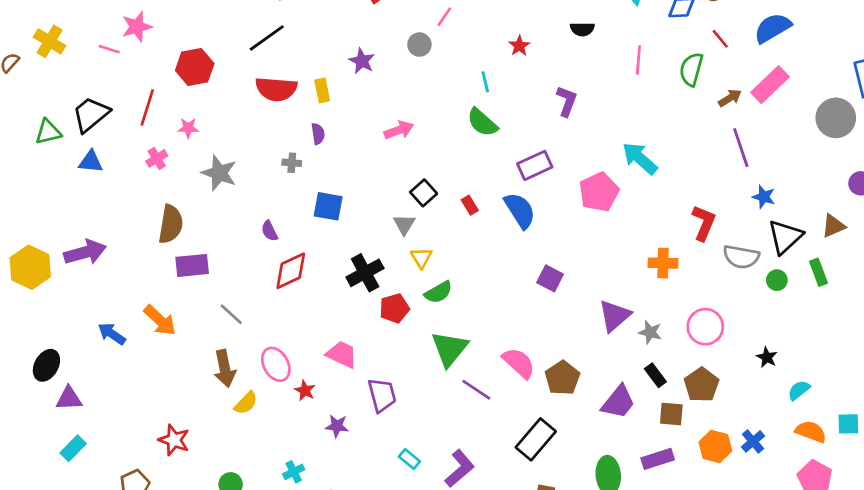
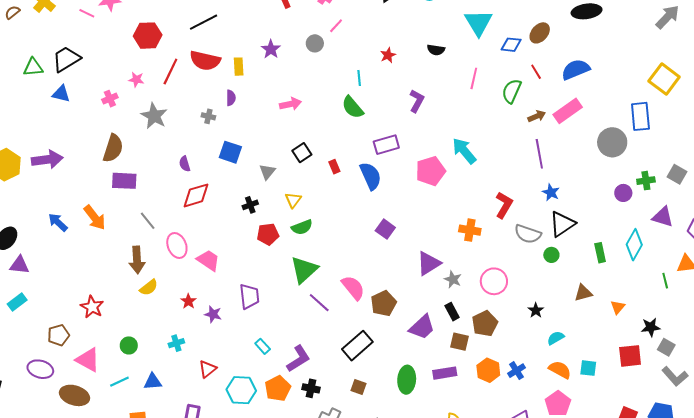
red line: (147, 107) -> (170, 72), moved
gray triangle: (404, 224) -> (267, 172), moved
brown triangle: (833, 226) -> (583, 293), moved
green rectangle: (818, 272) -> (600, 253), moved
black cross: (365, 273) -> (250, 205), size x0.6
pink trapezoid: (342, 354) -> (208, 260), moved
pink ellipse: (276, 364) -> (177, 246), moved
red star: (305, 390) -> (188, 301), moved

